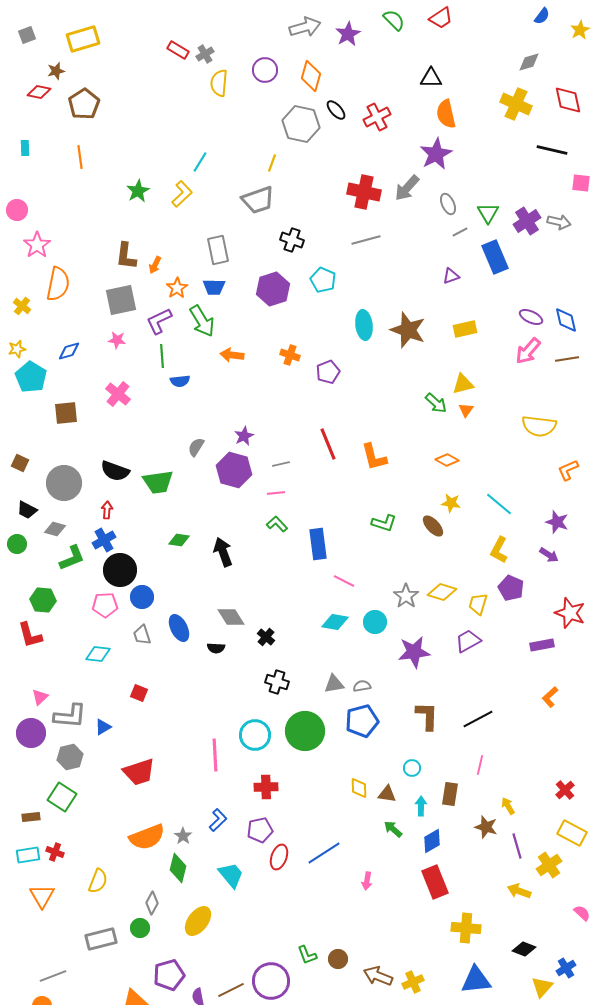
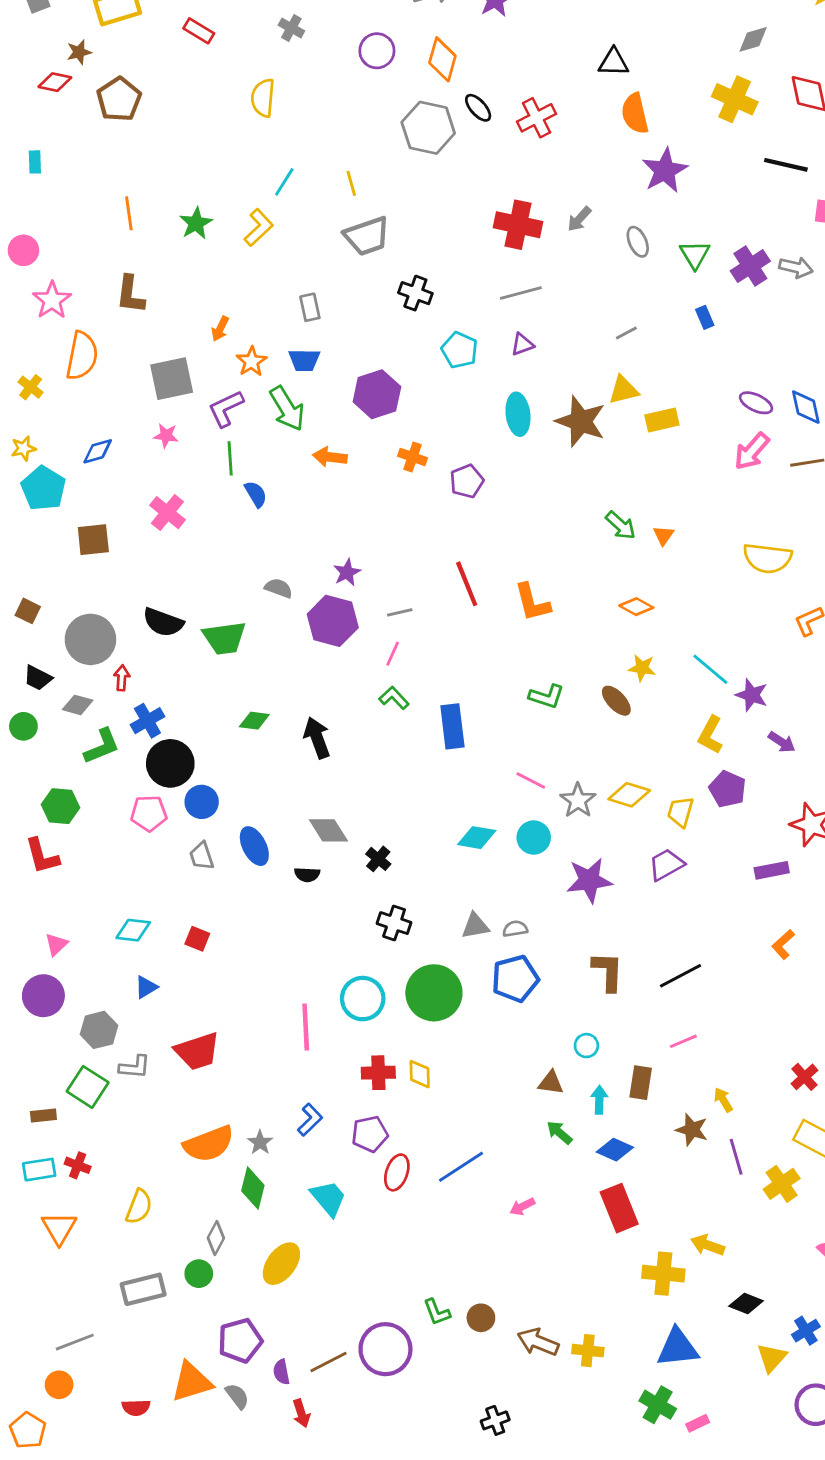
red rectangle: (178, 50) -> (199, 31), moved
gray cross: (205, 54) -> (291, 28), turned -30
yellow semicircle: (219, 83) -> (263, 98), moved
purple star: (436, 154) -> (665, 171), moved
orange line: (80, 157) -> (129, 213), moved
yellow line: (272, 163) -> (351, 183), moved, turned -36
gray arrow: (407, 188) -> (579, 219), size x0.7
gray line: (460, 232) -> (626, 333), moved
gray rectangle: (218, 250) -> (310, 307), size x0.7
brown L-shape: (126, 256) -> (130, 295), moved
blue rectangle: (495, 257) -> (705, 317), size x0.5
purple triangle: (451, 276) -> (522, 344), moved
purple hexagon: (273, 289) -> (377, 394), moved
blue semicircle: (180, 381) -> (256, 494), turned -114
yellow triangle: (463, 384) -> (623, 390), moved
gray semicircle: (196, 447) -> (279, 588), turned 78
pink line: (276, 493) -> (393, 654), turned -60
red arrow: (107, 510) -> (122, 678), moved
purple star: (557, 522) -> (752, 695), moved
pink line: (344, 581) -> (531, 780), moved
cyan diamond: (98, 654) -> (133, 930), moved
gray L-shape: (70, 716) -> (135, 1067), moved, size x0.7
pink line: (480, 765) -> (683, 1041), turned 54
yellow diamond: (359, 788) -> (420, 1074), moved
blue diamond: (432, 841) -> (615, 1150), turned 55
pink arrow: (367, 881) -> (522, 1207), turned 54
yellow arrow: (519, 891) -> (708, 1245), moved
yellow cross: (413, 982) -> (588, 1351), turned 30

